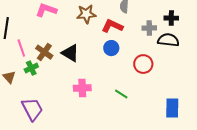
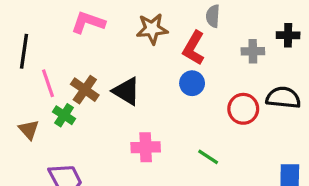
red L-shape: (112, 26) -> (194, 48), turned -85
black semicircle: (168, 40) -> (283, 98), moved
green cross: (31, 68) -> (64, 115), turned -32

